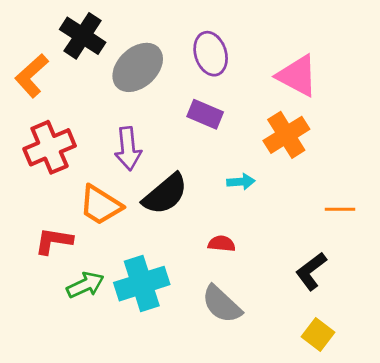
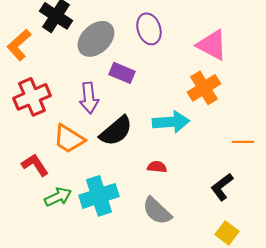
purple rectangle: (205, 114) -> (122, 73), moved
cyan arrow: (241, 182) -> (171, 122), size x1.8
red L-shape: (54, 241) -> (35, 165), turned 48

